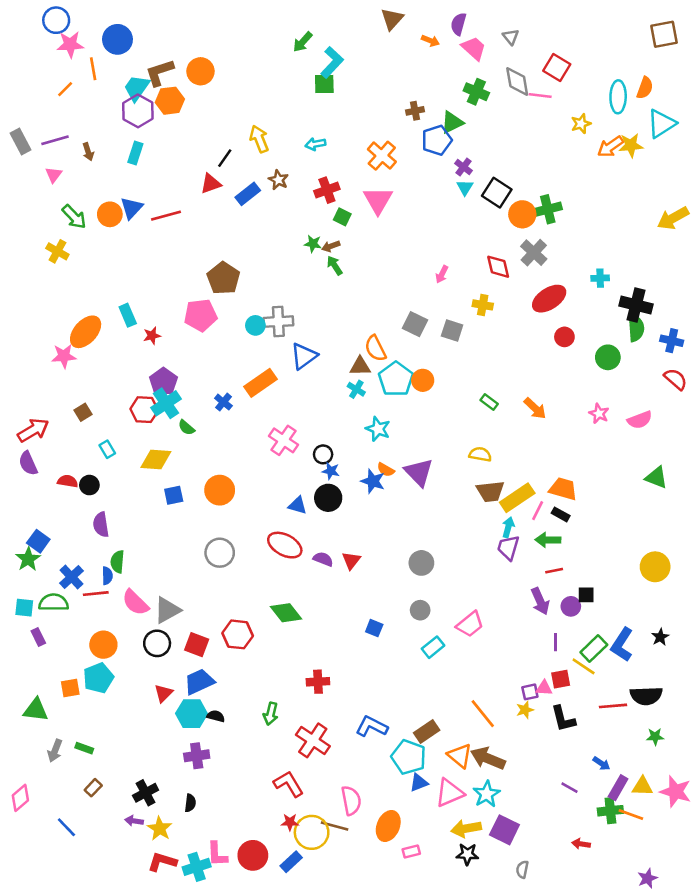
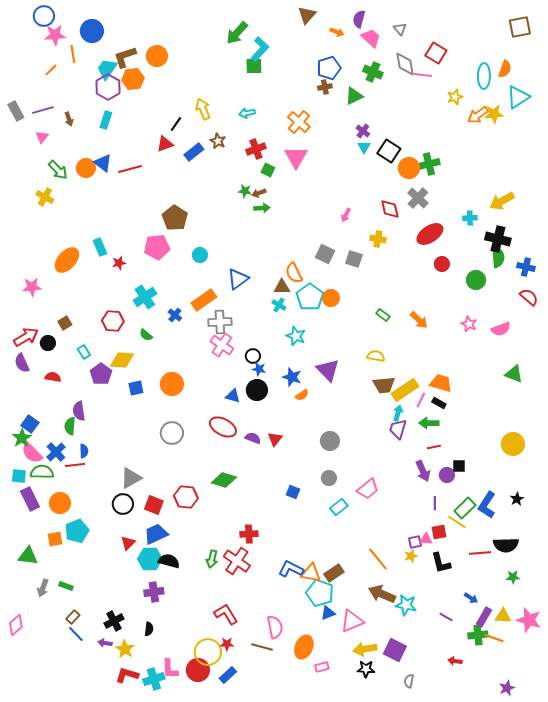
green arrow: (303, 42) -> (237, 33), size x1.4
blue pentagon: (437, 140) -> (329, 68), moved
blue triangle: (132, 208) -> (103, 163), turned -36
yellow arrow: (673, 218) -> (502, 201), moved
green arrow: (335, 265) -> (262, 208), turned 119
gray cross: (278, 322) -> (220, 322), moved
pink star: (64, 356) -> (32, 287), moved
purple pentagon: (163, 382) -> (101, 374), moved
cyan cross: (166, 403) -> (145, 297), moved
orange semicircle: (386, 470) -> (302, 395), moved, turned -64
black circle: (89, 485) -> (48, 343), moved
green semicircle: (117, 562) -> (70, 426), moved
pink semicircle: (135, 603) -> (32, 453), moved
green diamond: (286, 613) -> (224, 480), turned -35
purple rectangle: (38, 637) -> (30, 499), size x1.6
orange circle: (103, 645) -> (60, 503), moved
black semicircle: (216, 716) -> (169, 561), size x1.5
red cross: (313, 740) -> (237, 561), moved
orange triangle: (460, 756) -> (311, 573), moved, turned -30
cyan star: (487, 794) -> (406, 605), moved, turned -30
blue line: (66, 827) -> (76, 634), moved
yellow circle: (312, 832) -> (208, 652), moved

